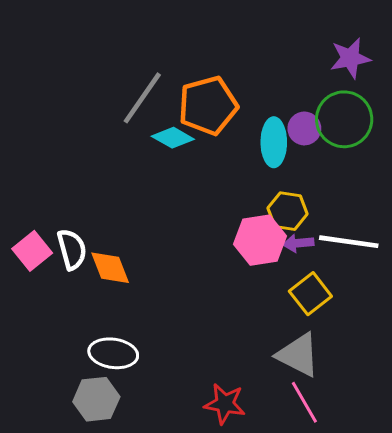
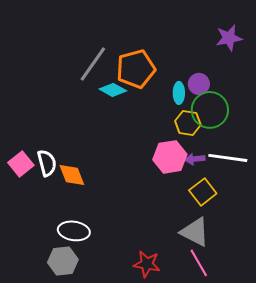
green circle: (344, 119) -> (210, 110), moved
cyan ellipse: (274, 142) -> (179, 93), size x0.7
yellow hexagon: (288, 211) -> (188, 123), moved

